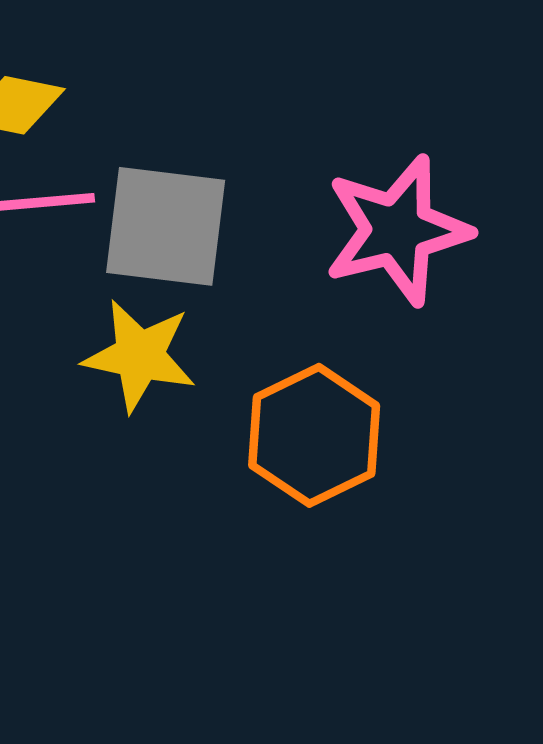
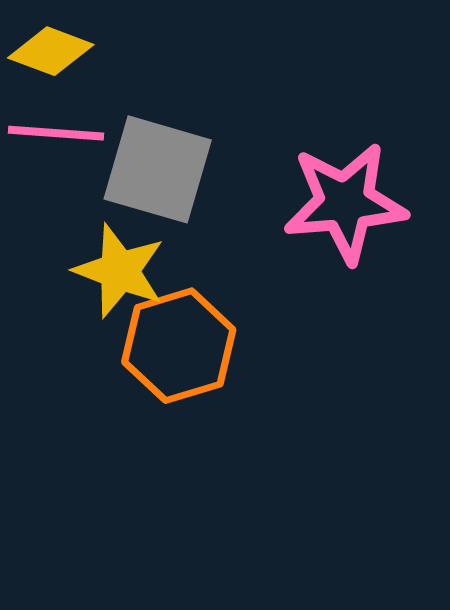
orange hexagon: (314, 435) -> (179, 346), moved

